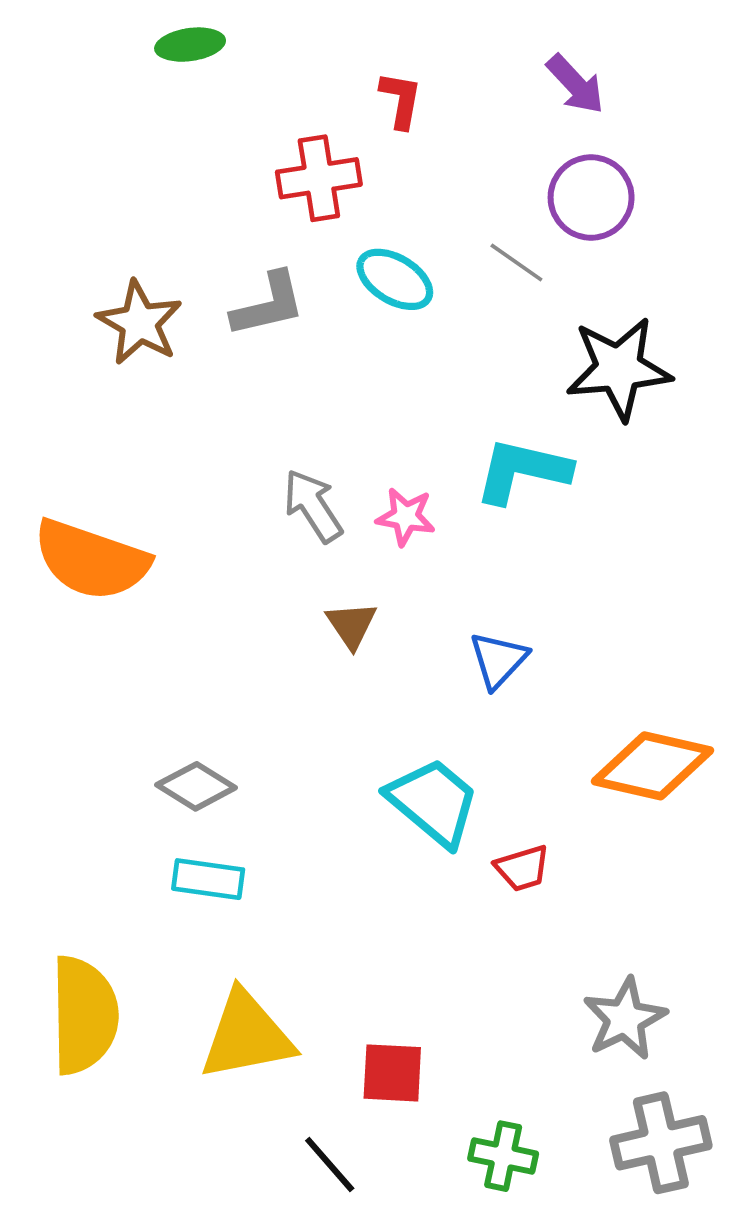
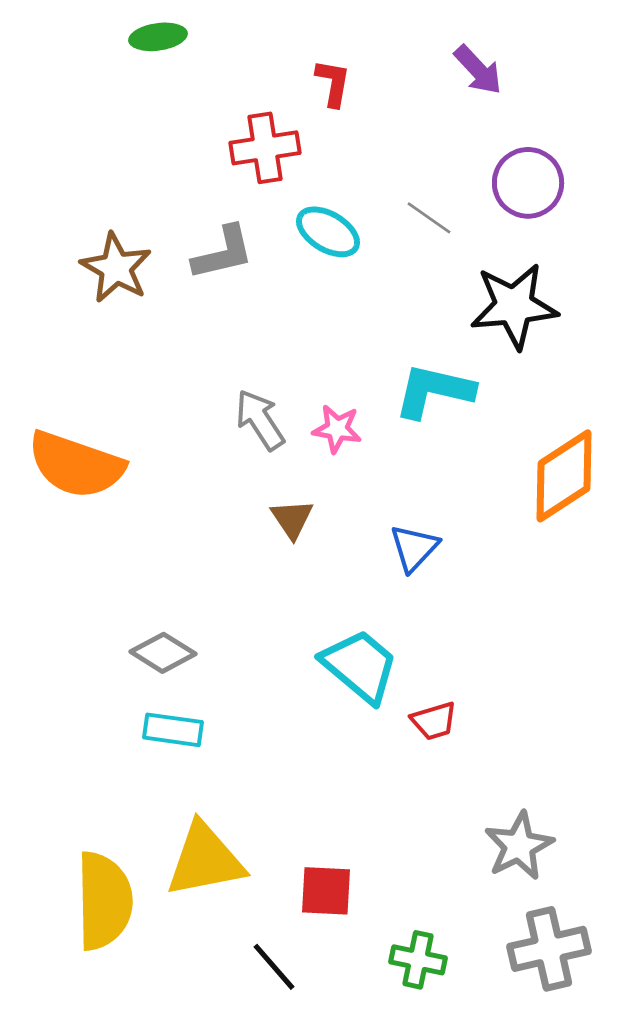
purple circle: (591, 197) -> (528, 183), moved
orange diamond: (652, 766) -> (564, 476), moved, turned -46
yellow semicircle: (84, 1015) -> (104, 901), moved

